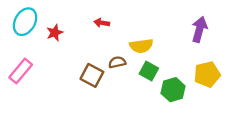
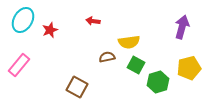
brown square: (92, 75) -> (77, 87), moved

